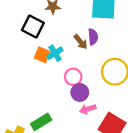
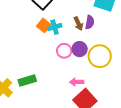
purple circle: (80, 92) -> (80, 49), moved
pink arrow: (88, 109) -> (77, 82), moved

